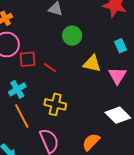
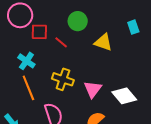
green circle: (72, 36) -> (78, 21), moved
pink triangle: (117, 76) -> (93, 89), moved
cyan cross: (17, 89) -> (26, 61), turned -30

